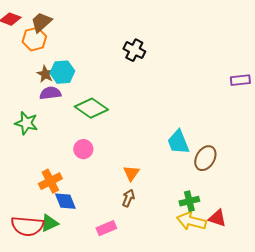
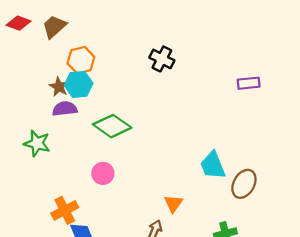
orange hexagon: (34, 39) -> (81, 60), moved
purple rectangle: (240, 80) -> (249, 83), moved
orange triangle: (131, 173) -> (173, 203), moved

